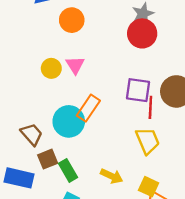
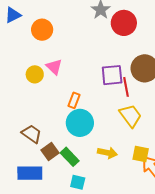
red circle: (142, 33) -> (124, 23), moved
orange rectangle: (88, 108) -> (74, 100), size x0.7
cyan circle: (69, 121) -> (80, 123), moved

